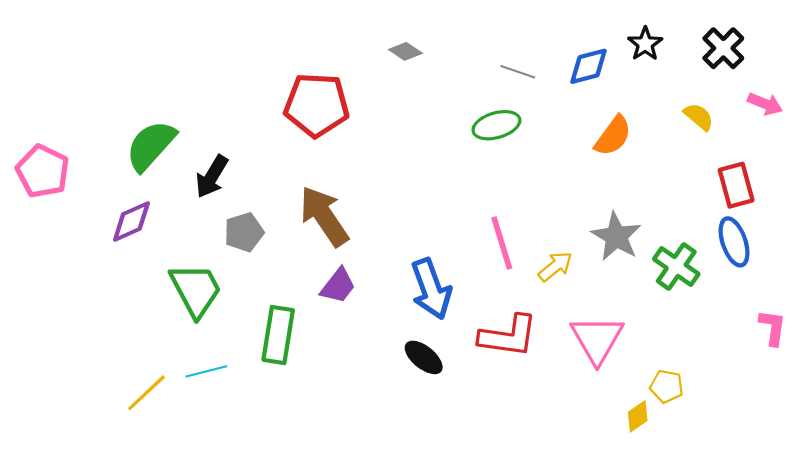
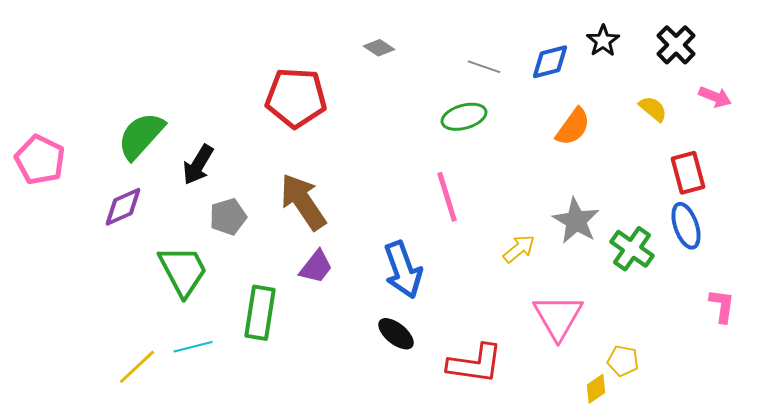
pink line: (502, 243) -> (447, 197), moved
red L-shape: (508, 336) -> (475, 364), moved

